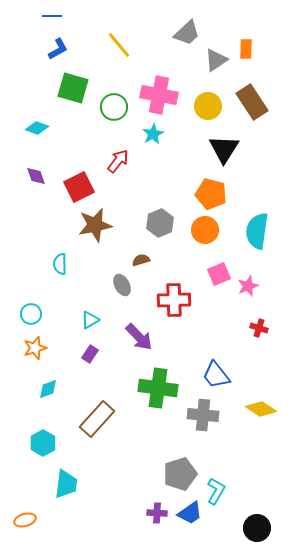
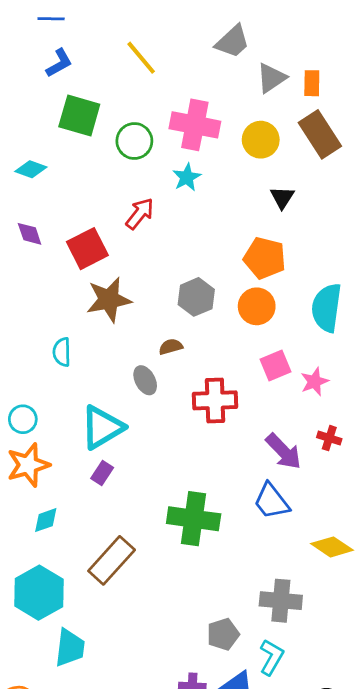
orange rectangle: (246, 49) -> (312, 83), moved
black triangle: (224, 149) -> (282, 197), size x0.6
cyan triangle: (90, 320) -> (102, 427), size x1.8
purple arrow: (139, 337) -> (284, 451), moved
orange star: (35, 348) -> (28, 465), size x1.4
gray cross: (203, 415) -> (281, 601), moved
cyan hexagon: (43, 443) -> (39, 593), size x1.5
gray pentagon: (180, 474) -> (223, 634), size x0.7

